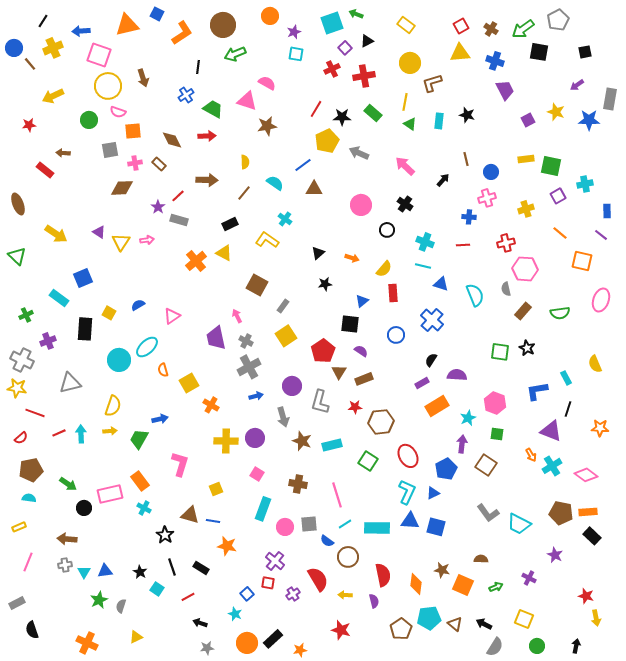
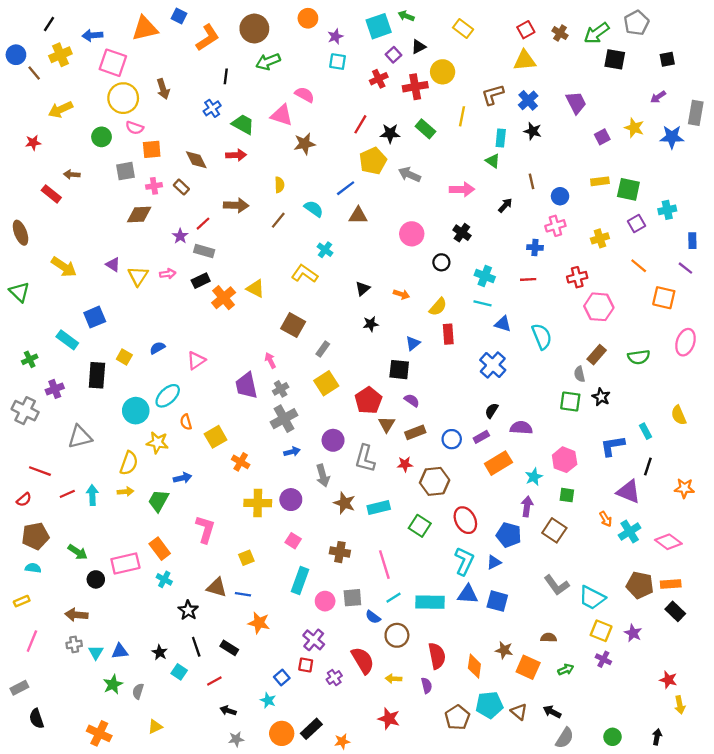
blue cross: (495, 61) -> (528, 100), moved, turned 30
yellow circle: (410, 63) -> (443, 72), moved
green triangle: (410, 124) -> (493, 161), moved
pink arrow: (405, 166) -> (462, 189), turned 135
black rectangle: (230, 224) -> (201, 281), moved
gray semicircle: (506, 289) -> (579, 374), moved
blue circle: (396, 335) -> (452, 439), moved
gray cross: (246, 341) -> (281, 389), turned 32
yellow star: (17, 388) -> (157, 443), moved
blue pentagon: (446, 469) -> (509, 535), turned -30
yellow square: (524, 619) -> (601, 631), moved

